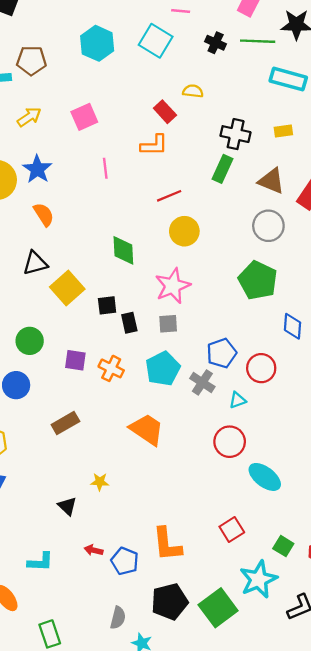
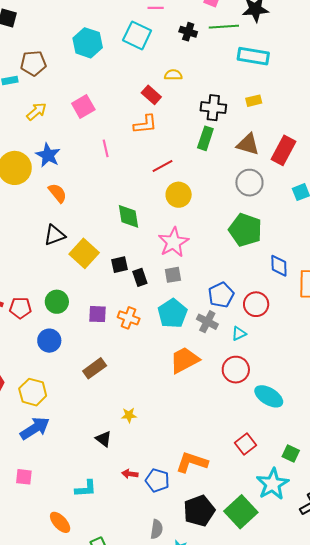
orange trapezoid: (147, 429) -> (184, 360), moved, turned -56
orange L-shape: (167, 544) -> (192, 462), turned 120

